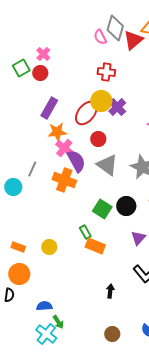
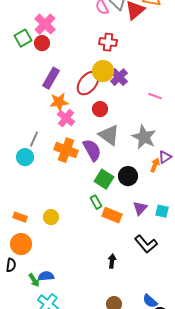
pink cross: (43, 54) -> (45, 24), size x1.5
purple semicircle: (76, 161) -> (92, 150), moved
cyan circle: (13, 187) -> (25, 157), moved
green rectangle: (85, 232) -> (96, 202), moved
orange rectangle: (95, 246) -> (112, 215), moved
green arrow: (58, 322) -> (34, 280), moved

